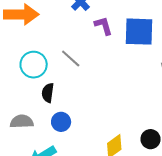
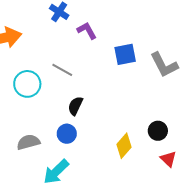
blue square: (139, 32) -> (125, 54), moved, size x0.7
black semicircle: (48, 93) -> (75, 106), moved, turned 30

